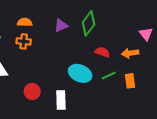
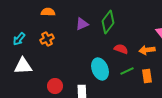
orange semicircle: (25, 22) -> (48, 12), moved
orange cross: (24, 41) -> (47, 39), turned -32
cyan ellipse: (80, 73) -> (100, 69), turned 45

